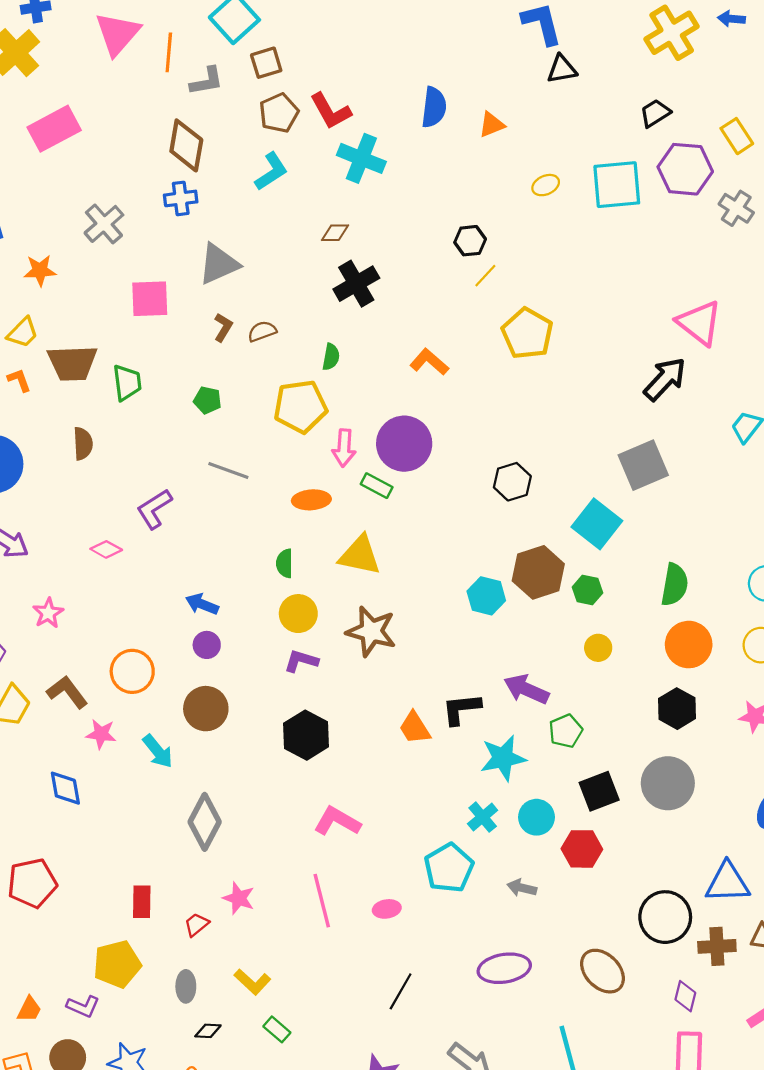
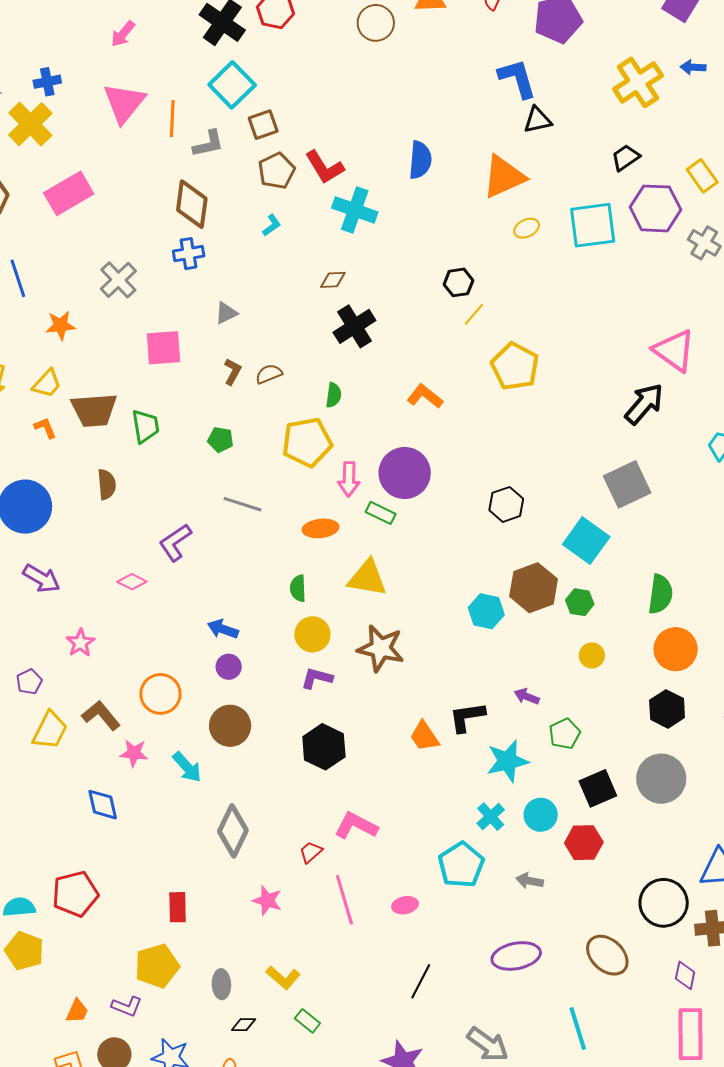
orange triangle: (492, 125) -> (504, 177), moved, size x1.8
cyan L-shape: (271, 171) -> (272, 225), size x0.6
gray triangle: (219, 264) -> (226, 313), size x0.6
purple arrow: (526, 689) -> (527, 696), size x0.6
red trapezoid: (196, 925) -> (311, 852), moved

